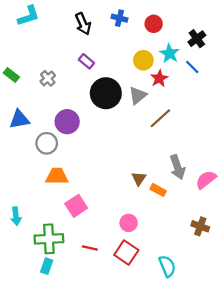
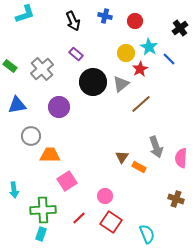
black cross: (197, 39) -> (180, 28), moved
gray cross: (48, 78) -> (42, 69), size x1.6
gray circle: (47, 143) -> (31, 136), moved
pink semicircle: (206, 180) -> (181, 158), turned -48
pink circle: (129, 223) -> (105, 196), moved
red line: (90, 248) -> (79, 218), turned -56

